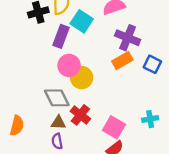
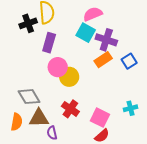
cyan square: (82, 21) -> (86, 33), moved
blue square: (152, 64) -> (129, 61), turned 35
gray diamond: (57, 98) -> (29, 97), moved
brown triangle: (58, 123) -> (39, 118), moved, size x1.5

